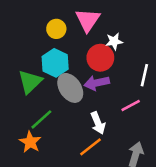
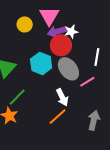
cyan hexagon: (55, 63) -> (41, 64), moved
purple arrow: (97, 83) -> (57, 31), moved
gray ellipse: (70, 88) -> (68, 69), moved

